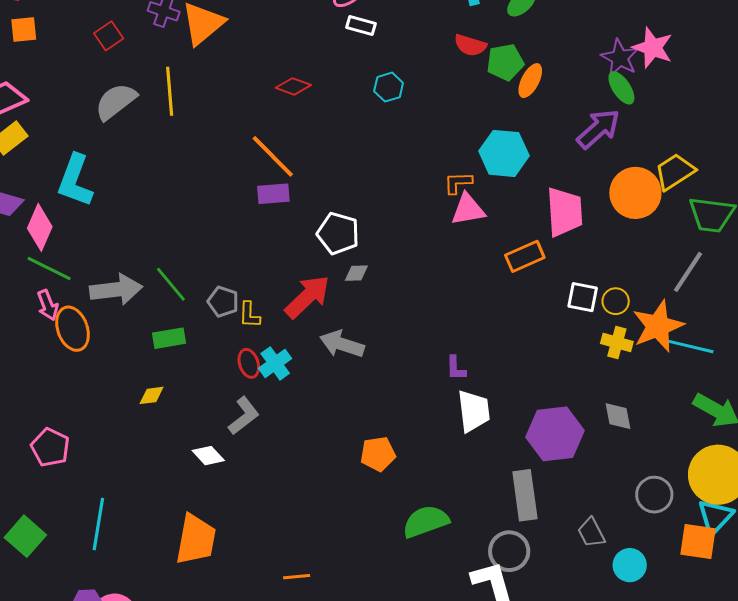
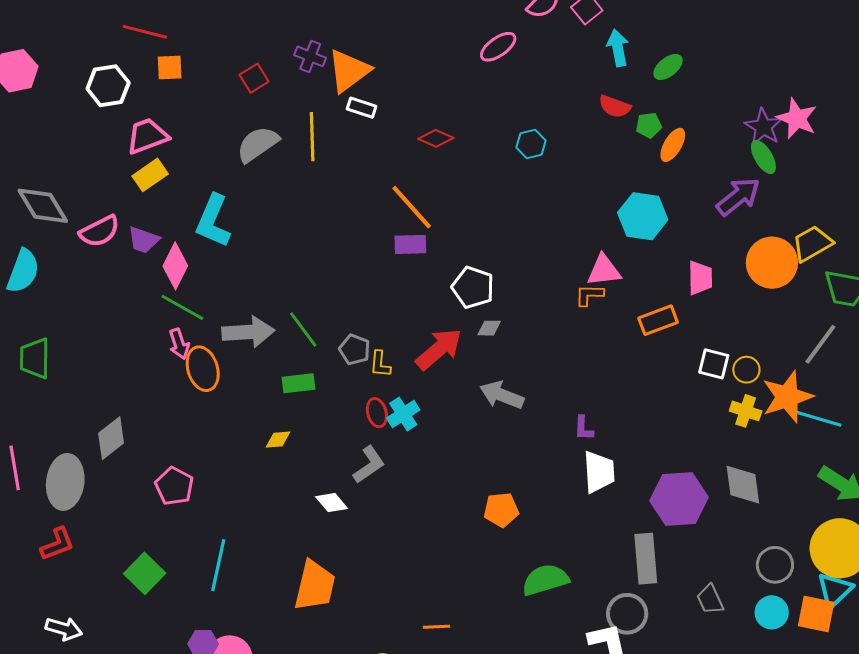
white rectangle: (361, 26) -> (362, 108), moved
green pentagon: (505, 62) -> (649, 125), size x0.7
orange L-shape: (458, 183) -> (589, 295), moved
pink trapezoid: (565, 212) -> (700, 278), size x0.7
gray arrow: (342, 344) -> (502, 395), moved
gray diamond: (618, 416) -> (743, 485), size x1.4
cyan circle: (630, 565) -> (772, 612), moved
orange line: (297, 577) -> (436, 627), moved

